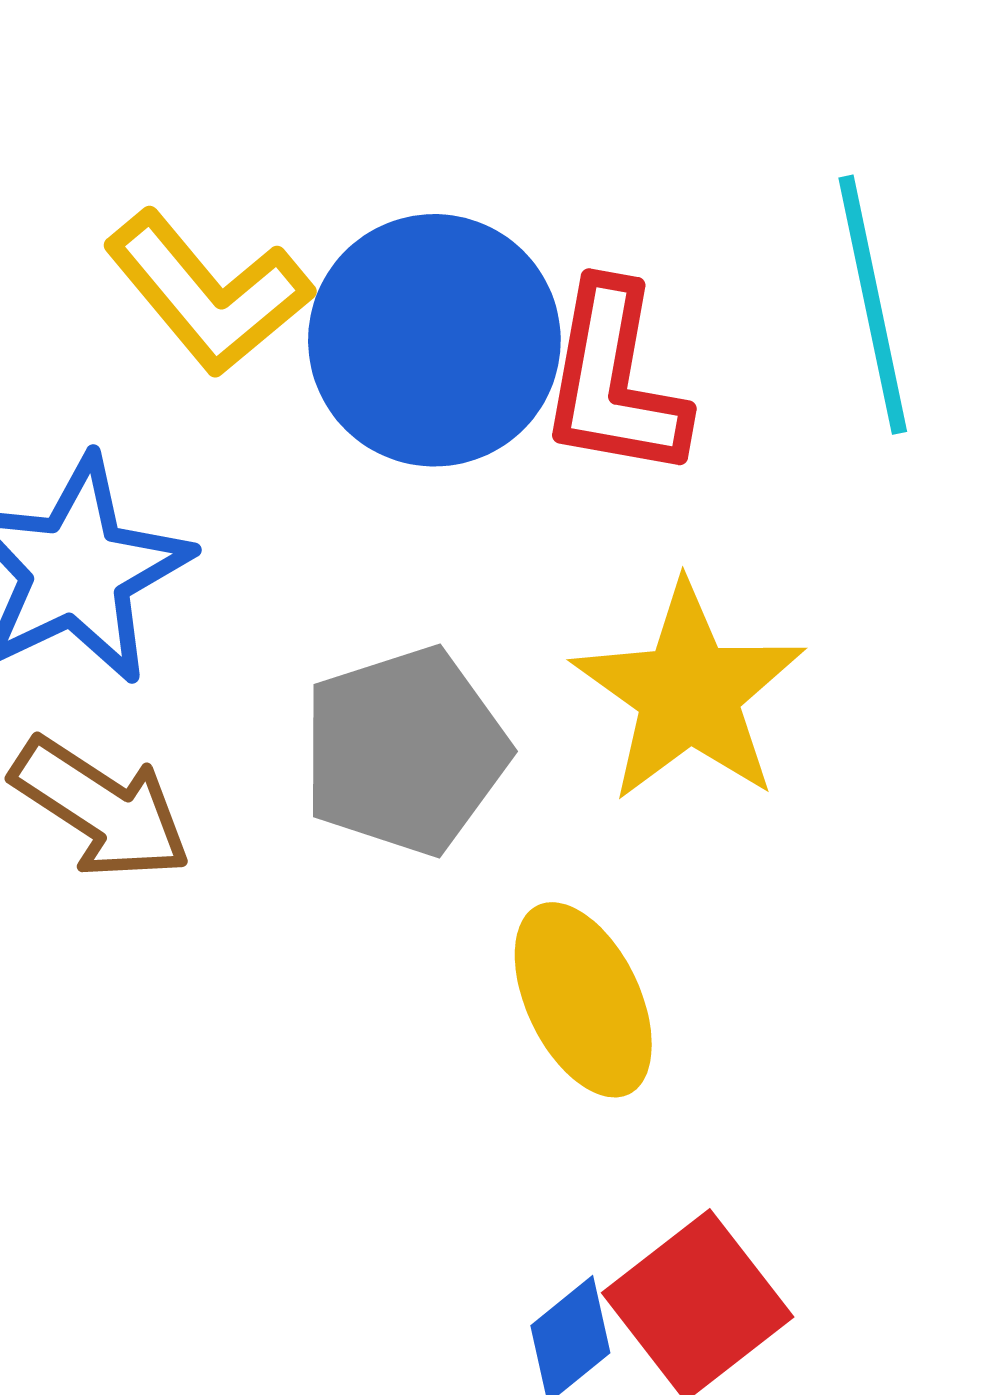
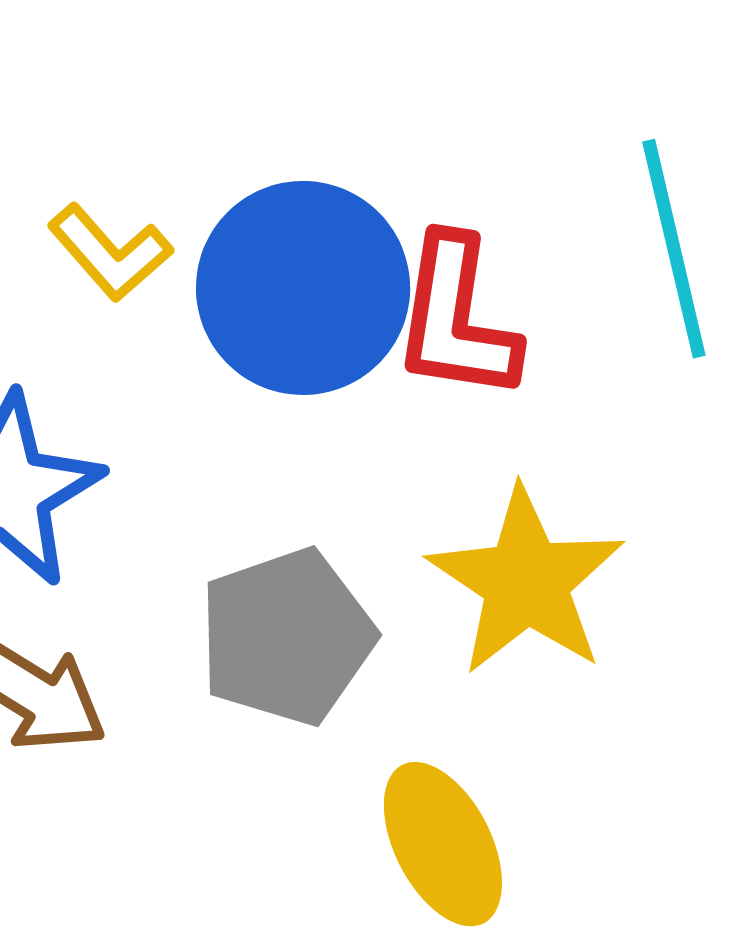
yellow L-shape: (208, 293) -> (110, 253), size x0.7

